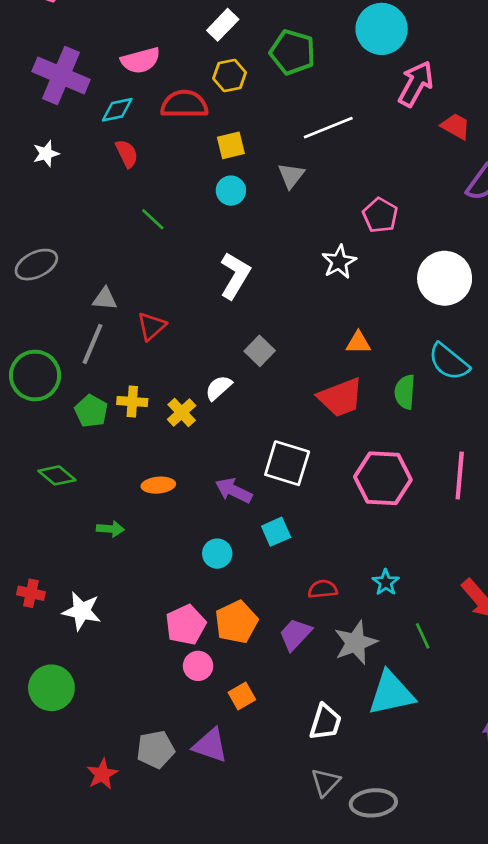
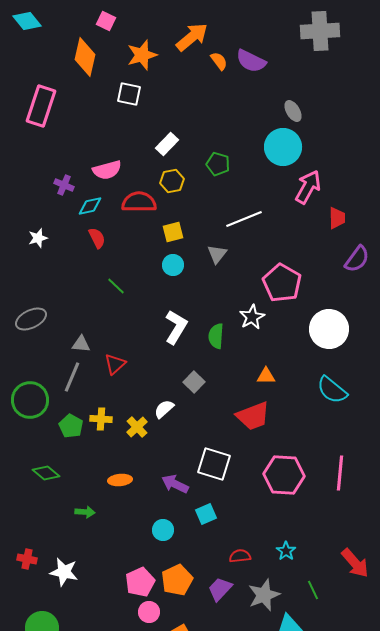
green pentagon: (293, 52) -> (218, 164), size x0.7
purple cross: (61, 76) -> (64, 185), moved, size x0.5
red trapezoid: (456, 126) -> (337, 218), turned 60
pink pentagon: (380, 215) -> (282, 283), size x1.5
green semicircle: (405, 392) -> (216, 336), moved

